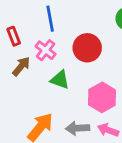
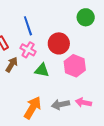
pink hexagon: (102, 97) -> (75, 66), moved

